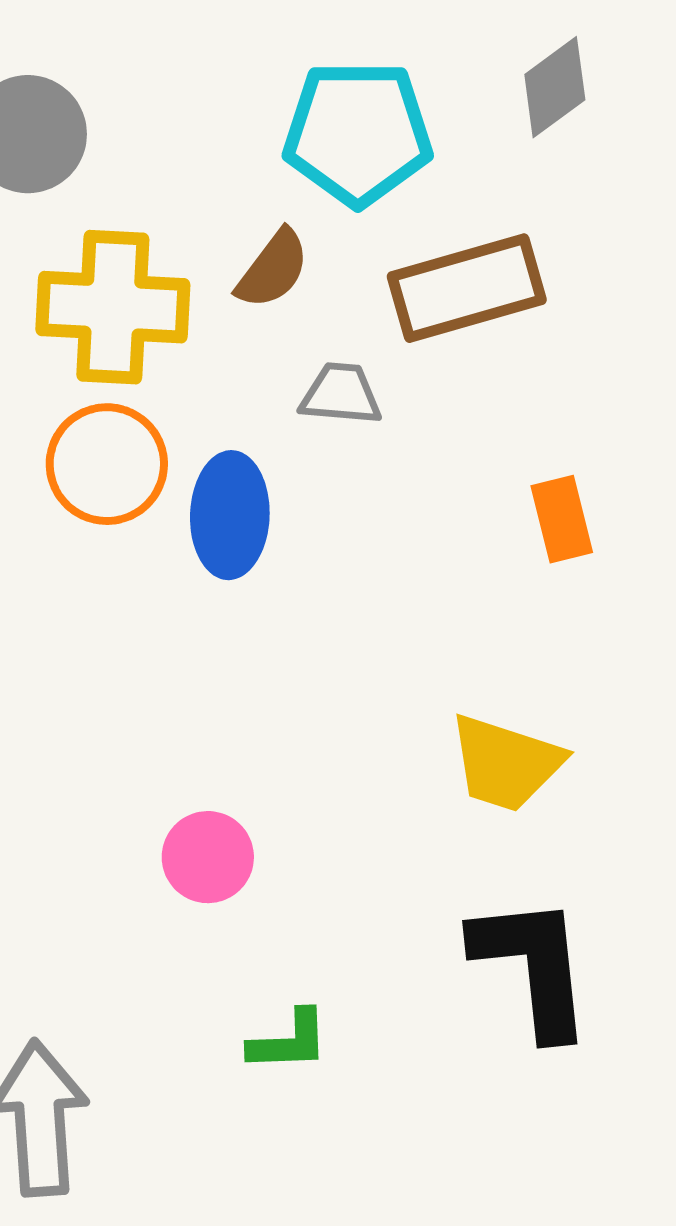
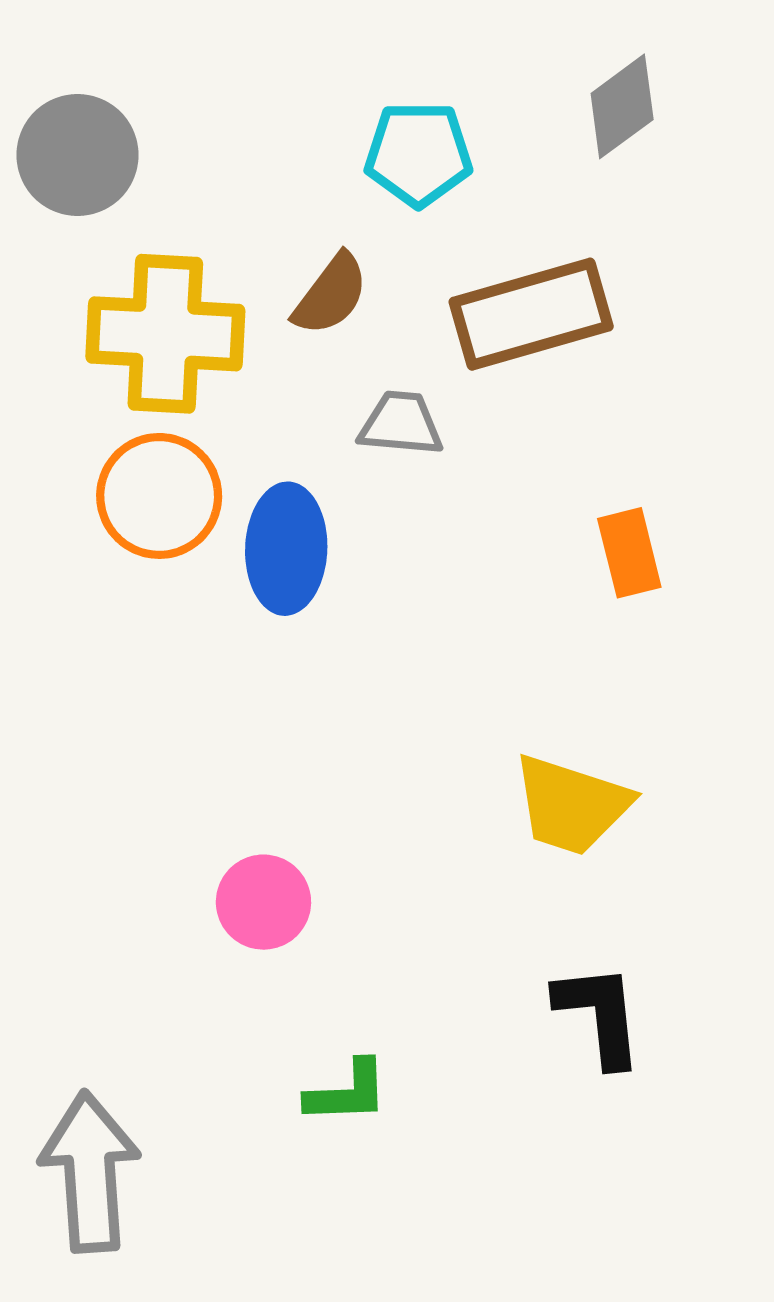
cyan pentagon: (358, 133) -> (418, 154), size x0.7
black L-shape: (533, 966) -> (599, 1015), size x0.7

